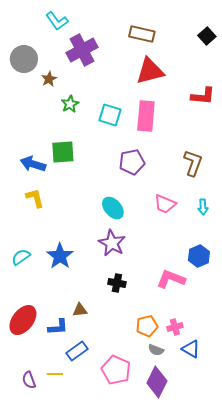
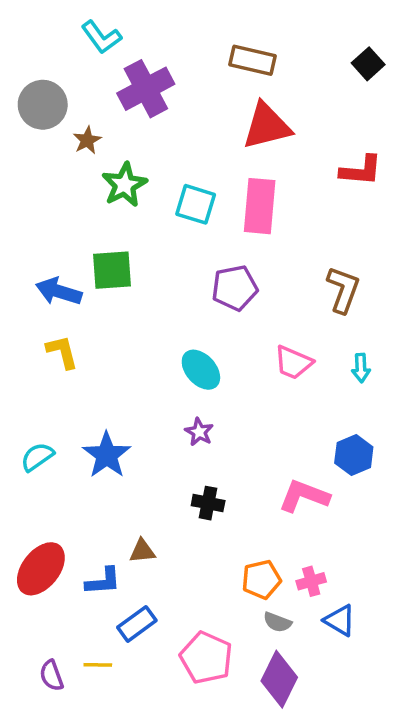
green star: (70, 104) -> (124, 185), size x1.4
purple star: (112, 243) -> (199, 432), size x0.6

